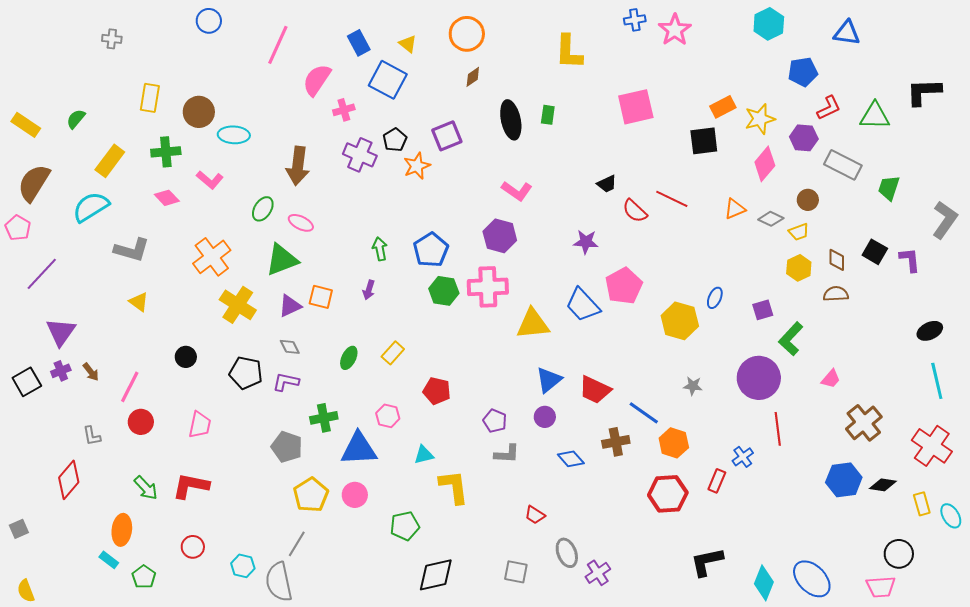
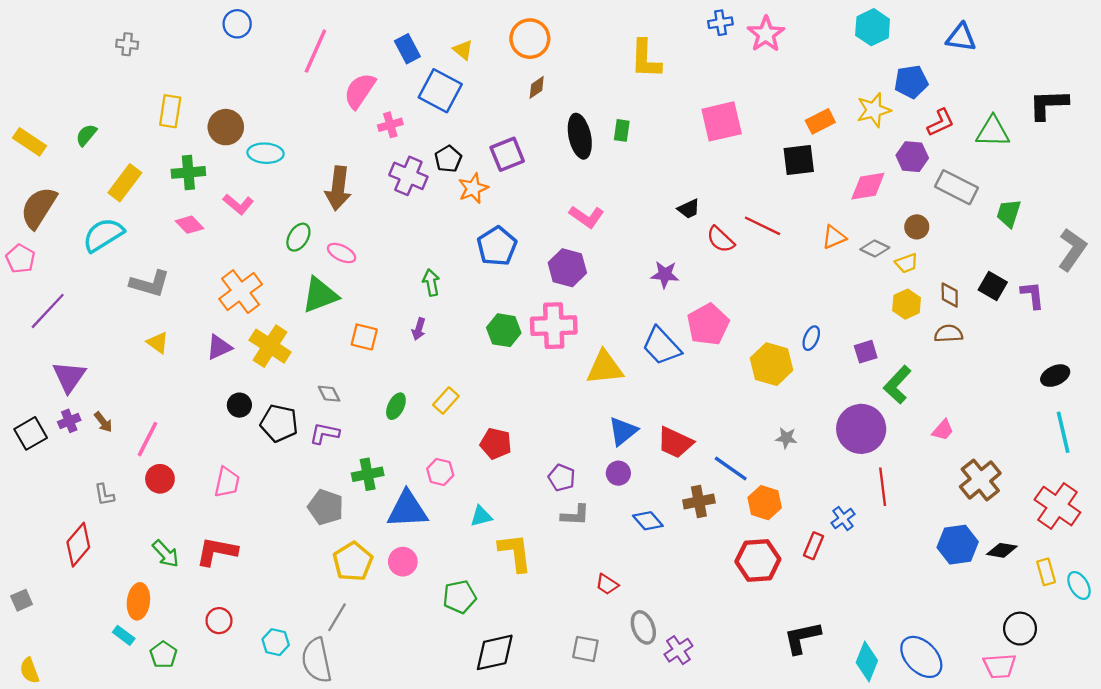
yellow star: (760, 119) -> (874, 110), moved
pink diamond: (765, 164) -> (868, 186), turned 40
blue pentagon: (431, 250) -> (497, 246), moved
purple triangle: (290, 306) -> (219, 347), moved
black circle: (186, 357) -> (239, 405), moved

